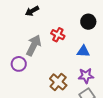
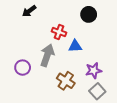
gray arrow: (34, 45) -> (47, 55), moved
blue triangle: (83, 51) -> (75, 46), moved

